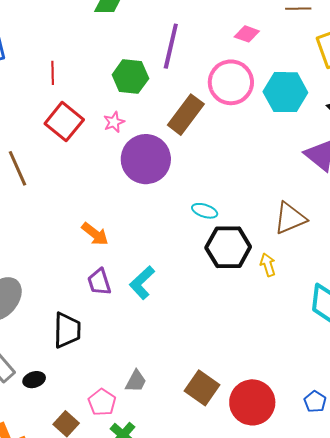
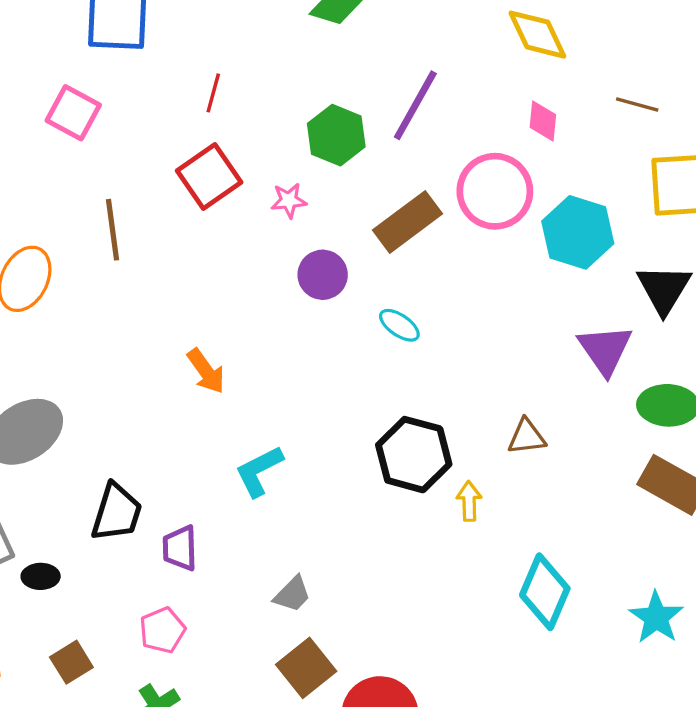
pink diamond: (247, 34) -> (543, 121), turned 60
purple circle: (146, 159) -> (323, 275), size x0.6
cyan ellipse: (205, 211) -> (399, 325), moved
brown triangle: (290, 218) -> (527, 437), size x0.7
purple trapezoid: (99, 282) -> (180, 548), moved
gray trapezoid: (136, 381) -> (292, 594), moved
pink pentagon: (102, 402) -> (162, 630), moved

